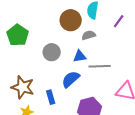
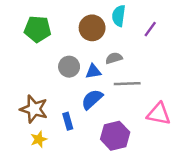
green pentagon: (18, 35) -> (38, 29), moved, turned -30
gray semicircle: (89, 35) -> (114, 58), moved
blue triangle: (80, 56) -> (93, 71), moved

